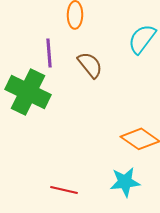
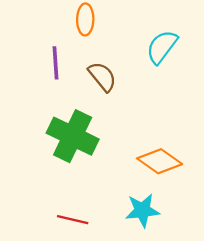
green cross: (28, 92) -> (73, 136), moved

